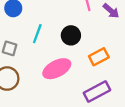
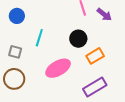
black circle: (71, 35) -> (78, 39), moved

